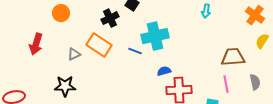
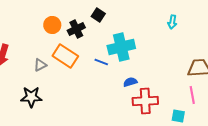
orange circle: (61, 13) -> (52, 25), moved

